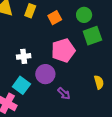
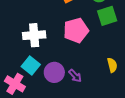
white cross: (24, 56) -> (34, 35), size x1.5
purple circle: (45, 74) -> (54, 72), moved

